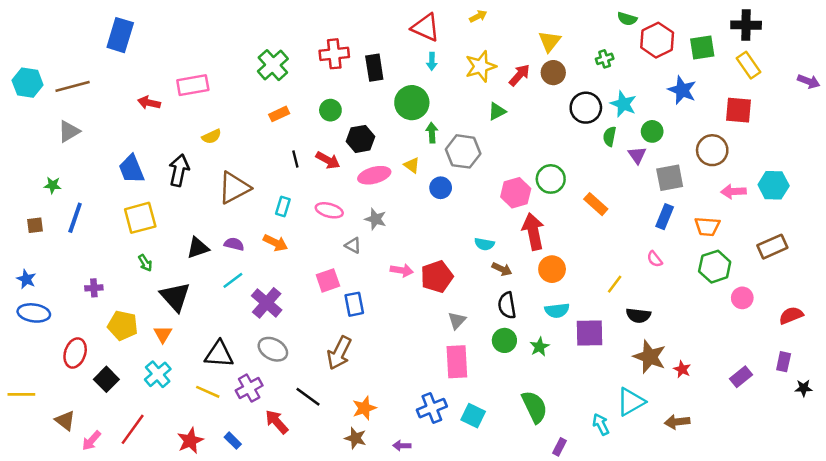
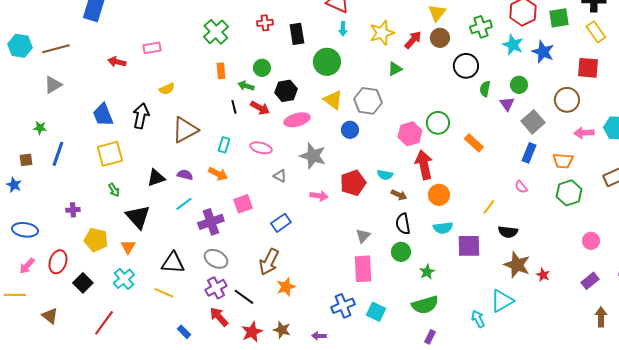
red cross: (334, 54) -> (265, 23), size x0.7
green cross: (605, 59) -> (481, 27), size x1.5
pink rectangle: (193, 85) -> (152, 48), size x0.7
cyan star: (623, 104) -> (513, 45), moved
orange rectangle: (279, 114) -> (221, 71), turned -70
green arrow: (432, 133) -> (246, 86), moved, turned -70
yellow triangle: (412, 165) -> (333, 100), moved, size x1.5
gray square: (670, 178) -> (533, 122), turned -30
gray star: (376, 219) -> (313, 156), moved, size x1.5
red pentagon: (437, 277) -> (353, 183), moved
blue star: (26, 279) -> (14, 185), moved
pink square: (328, 280) -> (243, 204), moved
pink circle: (742, 298) -> (591, 241), moved
purple cross: (267, 303) -> (211, 222), turned 30
blue rectangle: (354, 304) -> (281, 223), turned 66
green star: (539, 347) -> (427, 272), moved
purple cross: (249, 388) -> (216, 288), moved
green semicircle: (534, 407) -> (425, 305), turned 100
orange star: (364, 408) -> (286, 287), moved
brown arrow: (677, 422) -> (601, 317), moved, turned 96
pink arrow: (91, 441) -> (27, 266), moved
red star: (190, 441) -> (252, 332), moved
purple rectangle: (560, 447) -> (430, 337), moved

